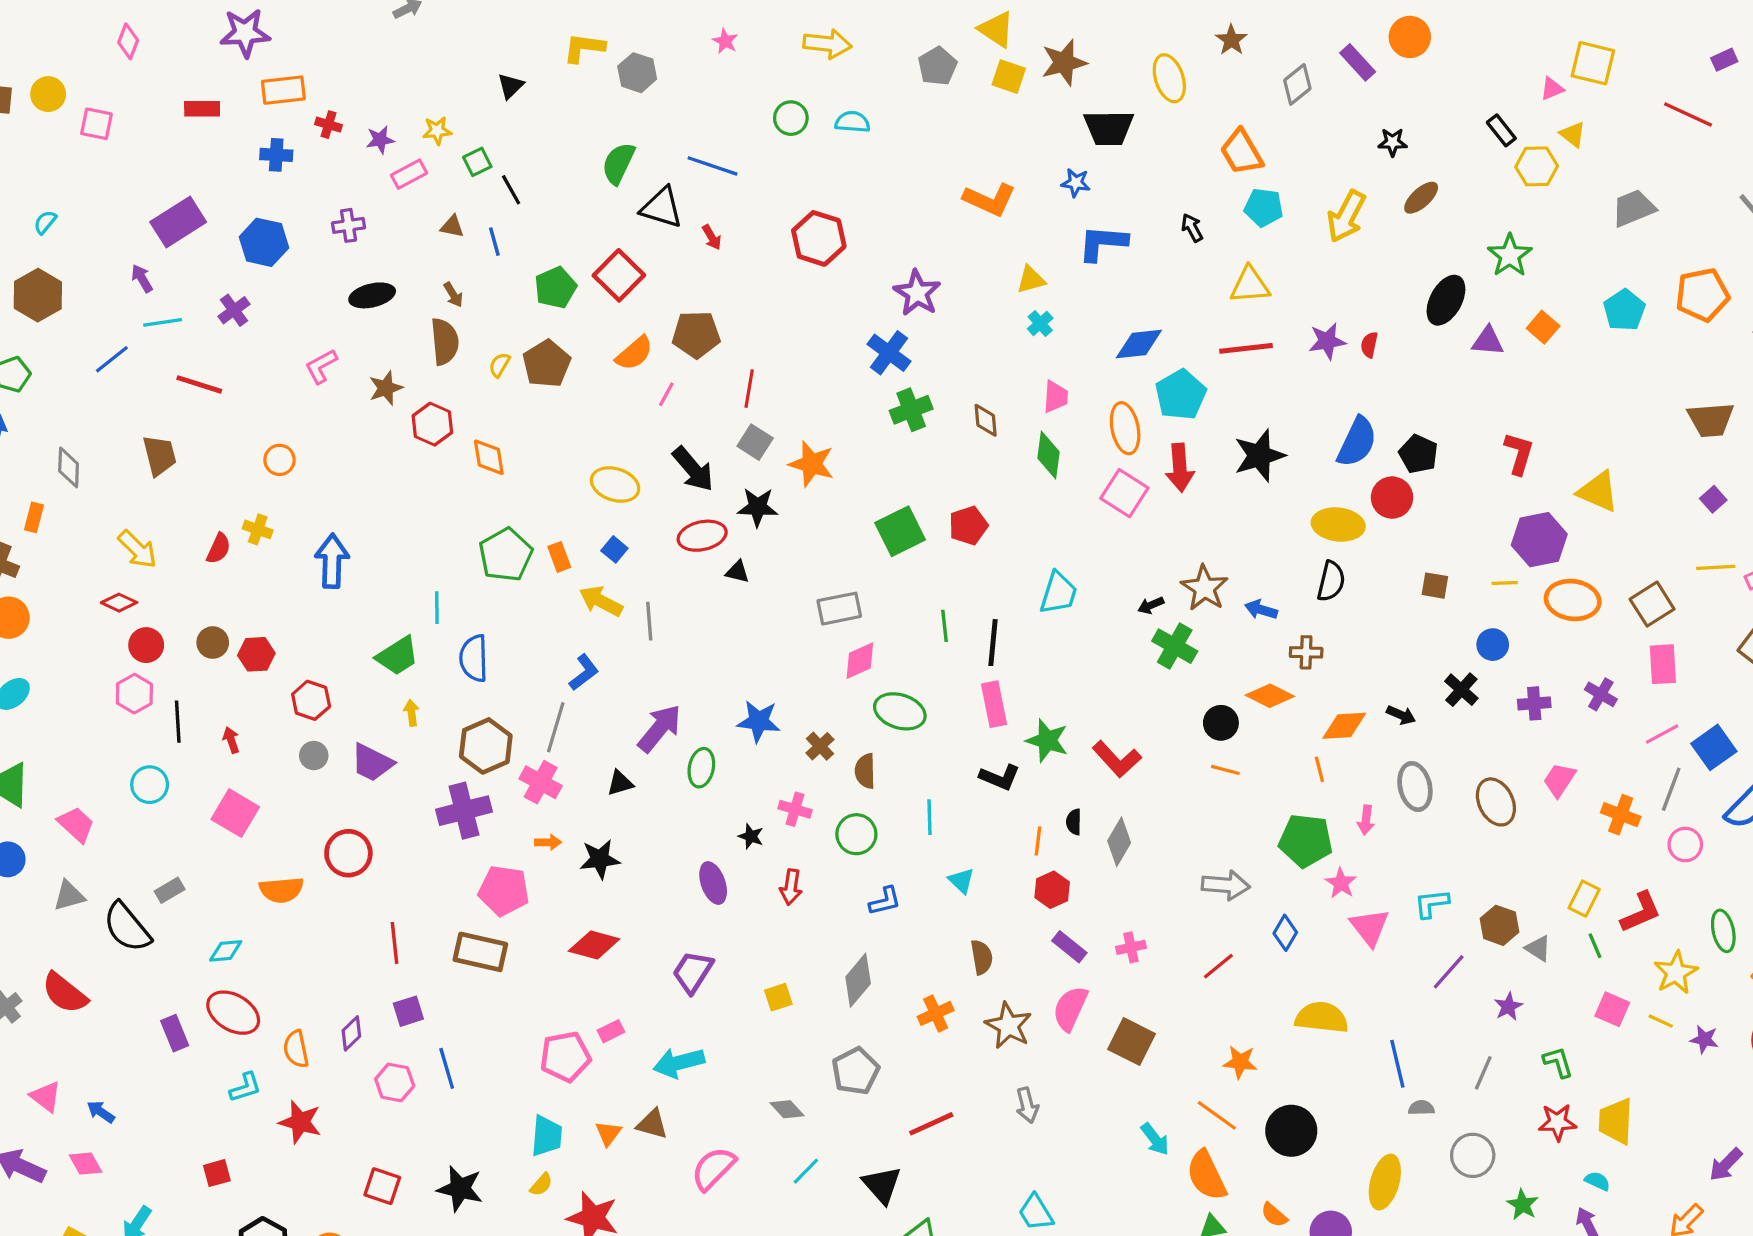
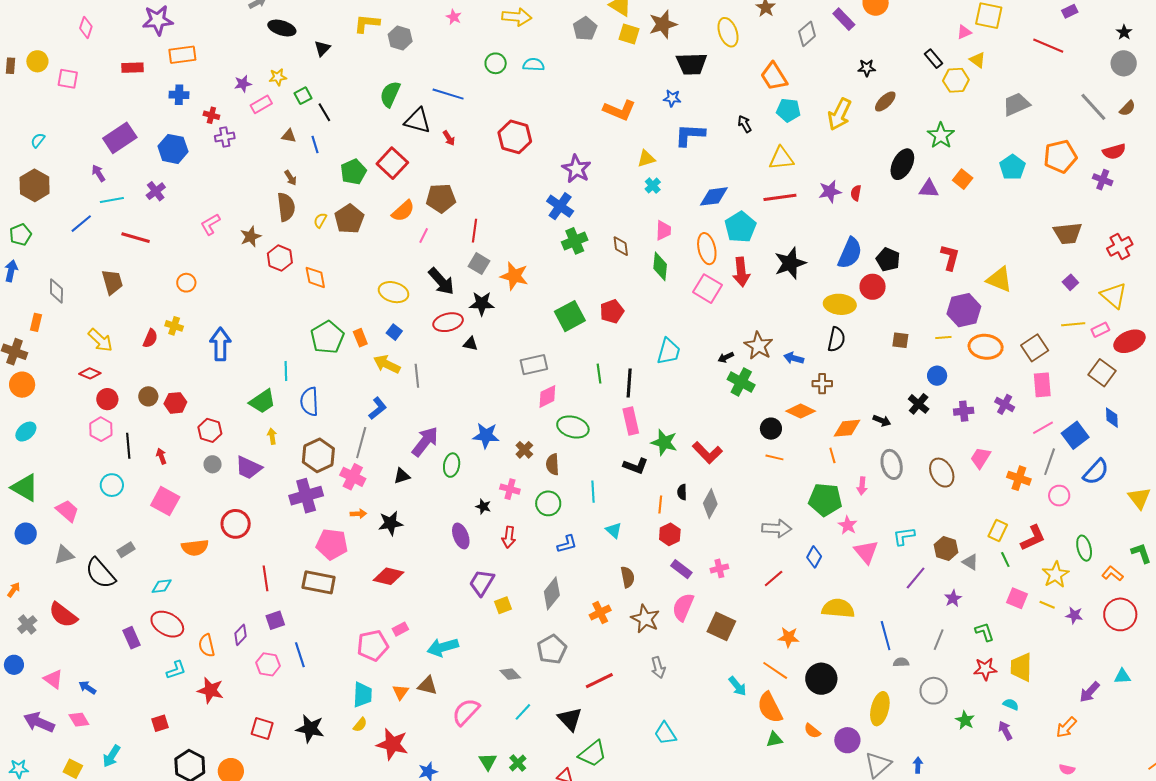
red cross: (328, 125) -> (211, 115), moved
black ellipse: (372, 295) -> (282, 28), moved, turned 32
purple trapezoid: (693, 972) -> (482, 583), moved

